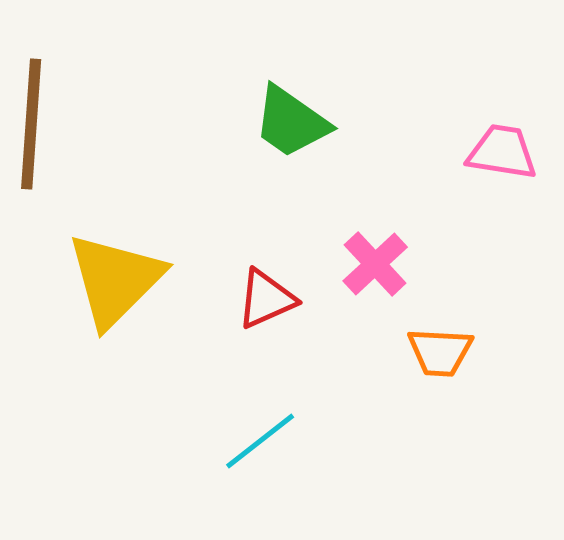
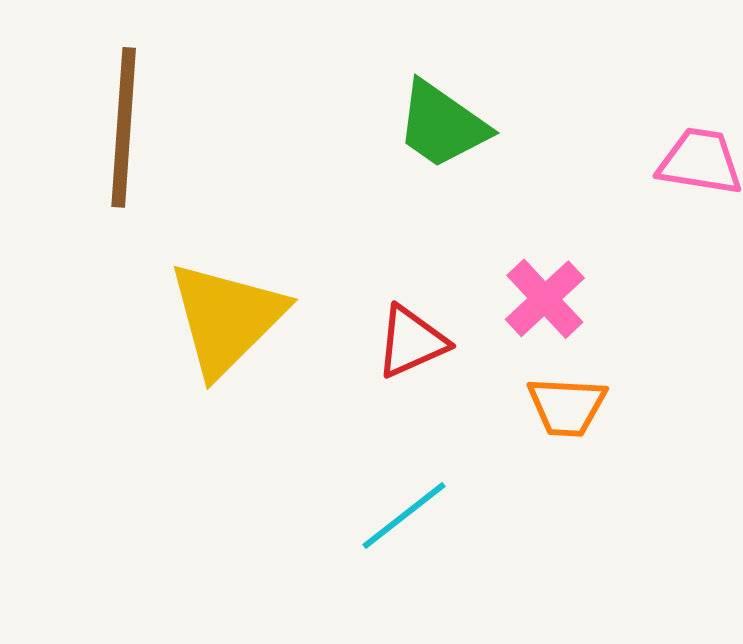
orange trapezoid: (440, 352) -> (567, 406), moved

